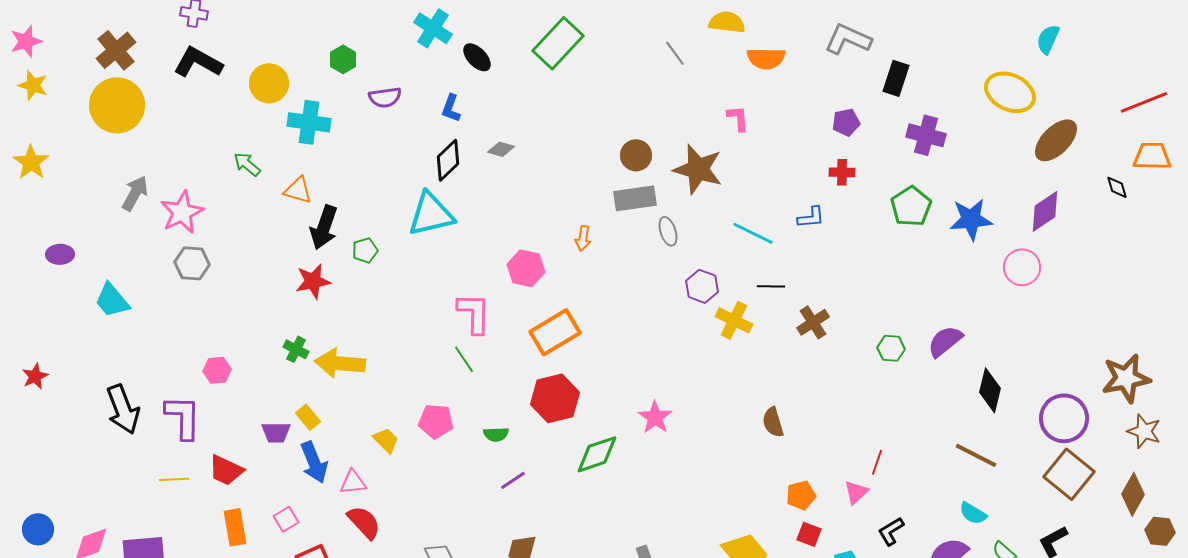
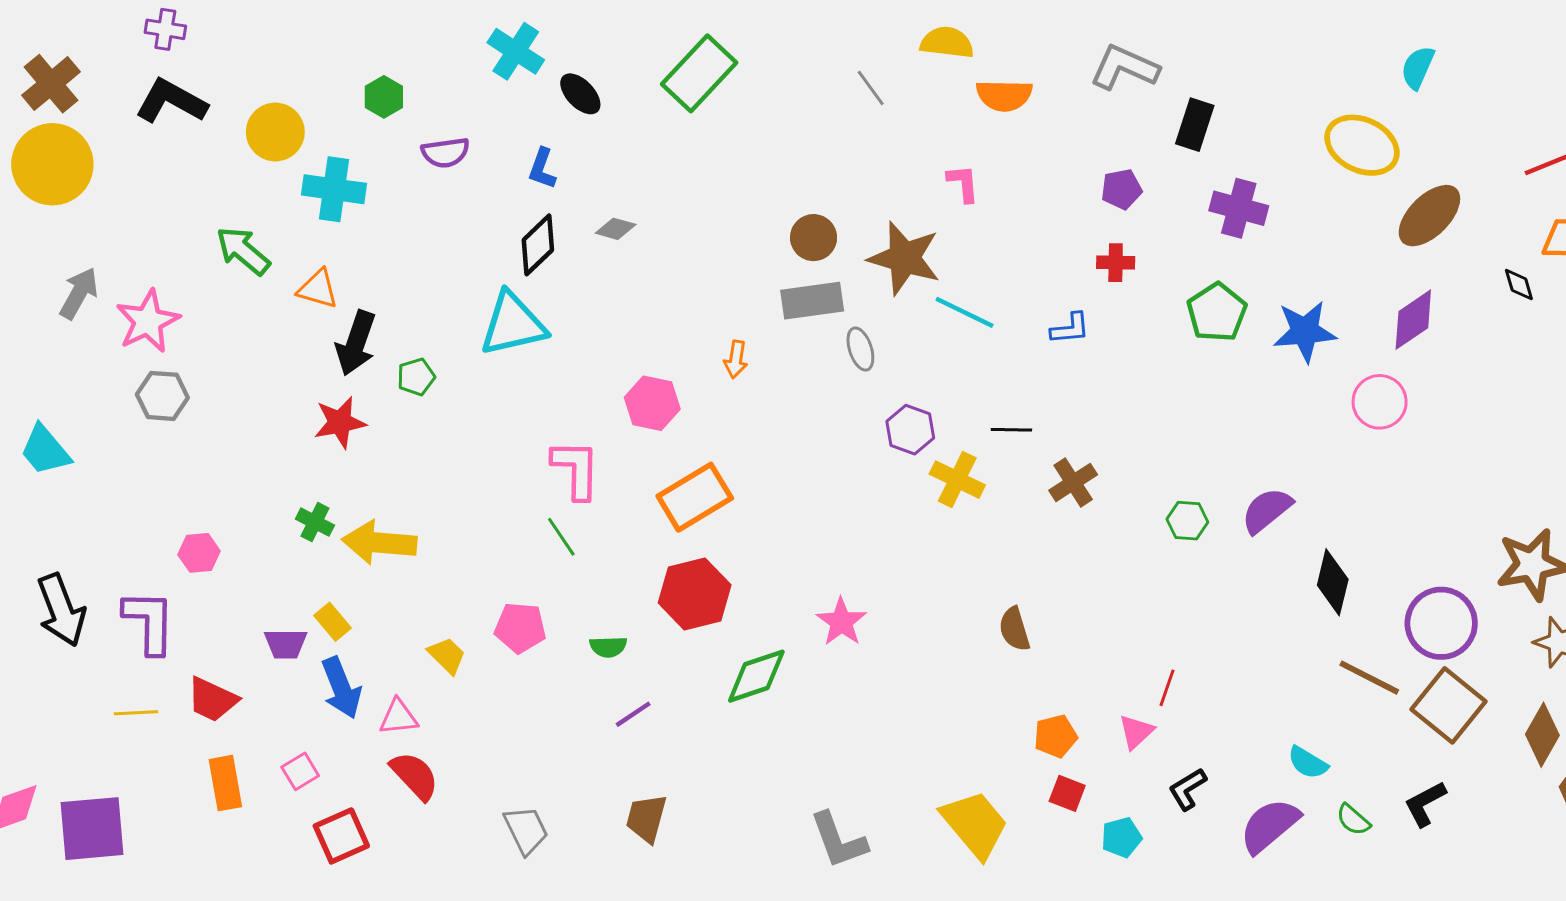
green arrow: (247, 164) -> (243, 251), size x1.4
cyan line: (753, 233) -> (965, 312), moved
brown line: (976, 455) -> (1369, 678), moved

